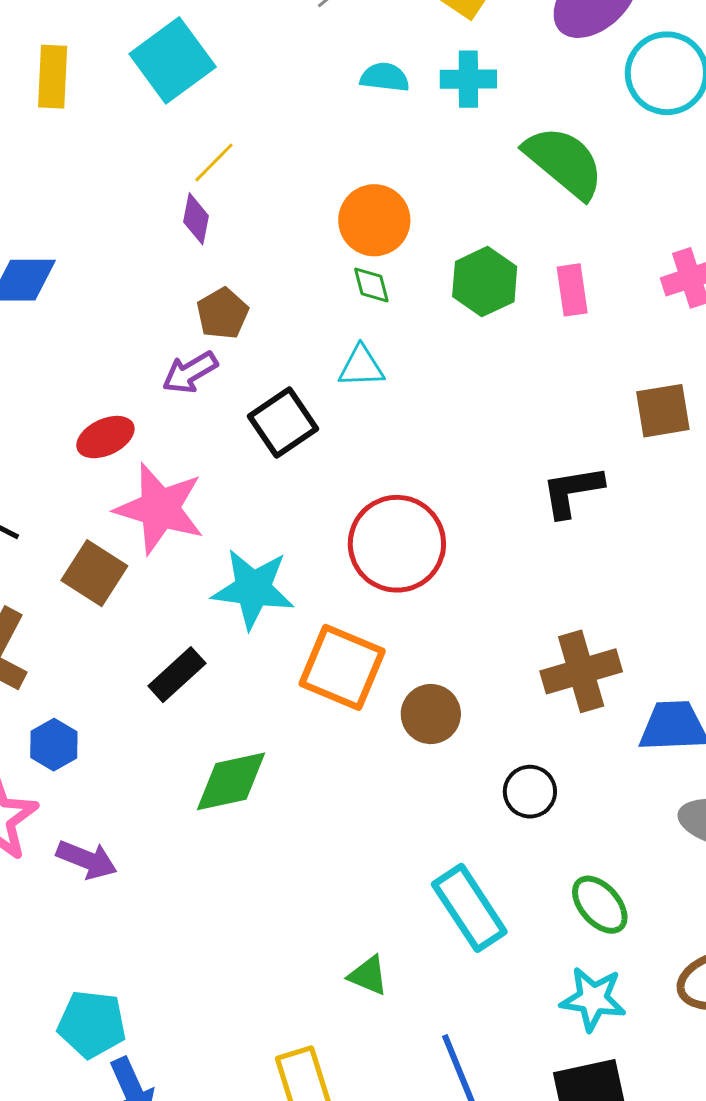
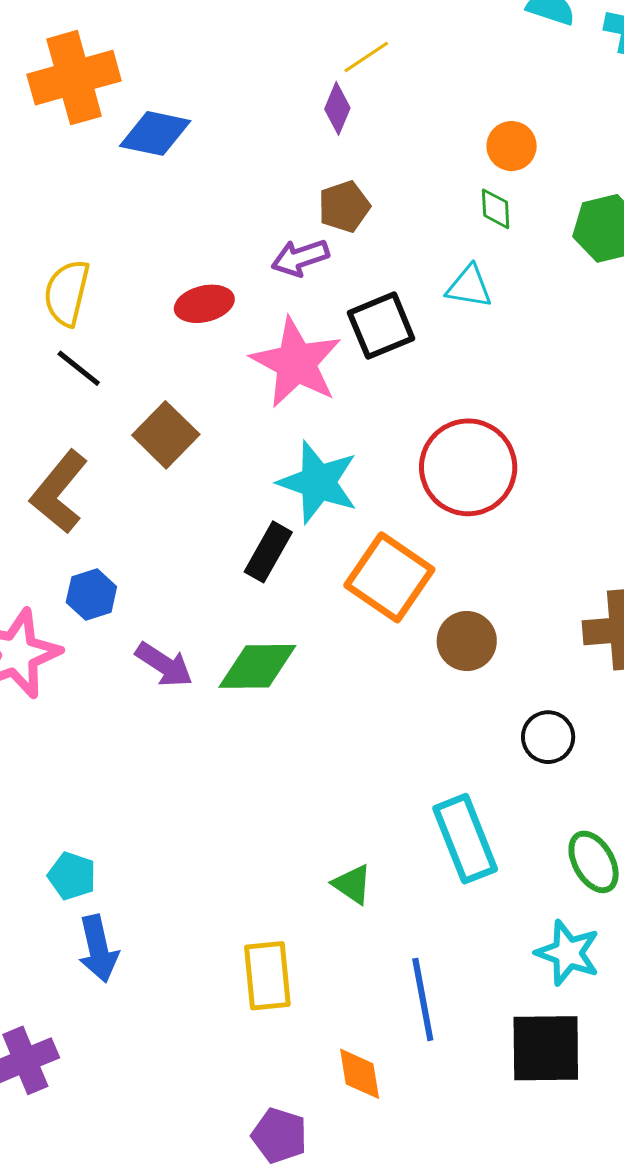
orange circle: (374, 220) -> (512, 146), size x0.7
pink star: (160, 509) -> (296, 363), moved
black rectangle: (177, 675) -> (268, 552), moved, turned -30
purple arrow: (87, 860) -> (164, 665), moved
cyan pentagon: (92, 1024) -> (72, 876), size x0.7

